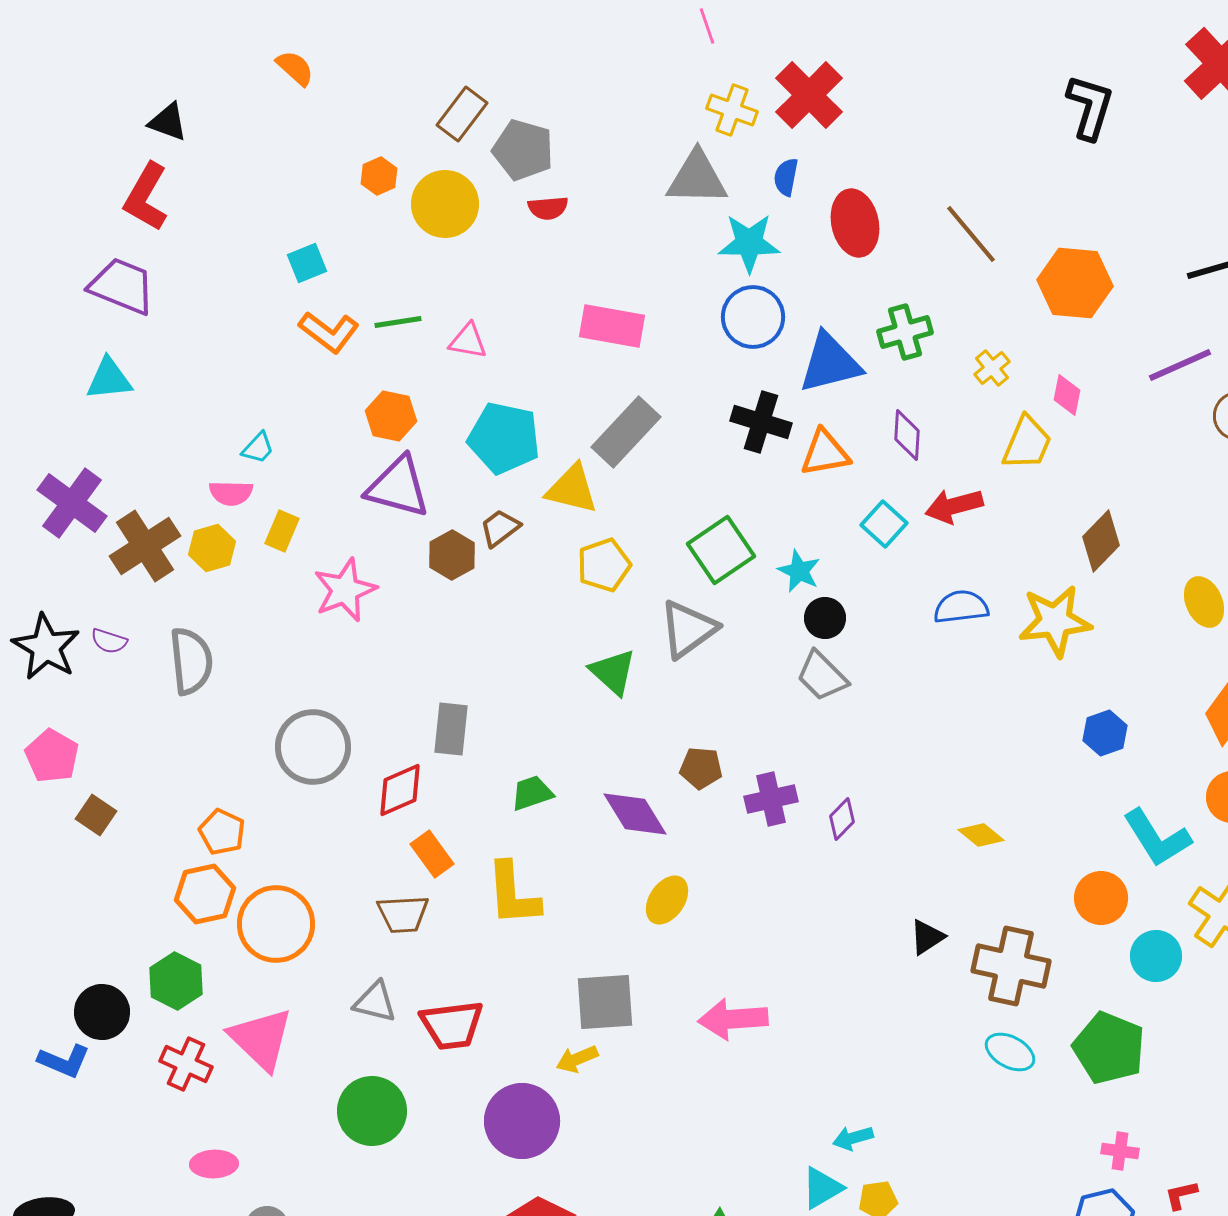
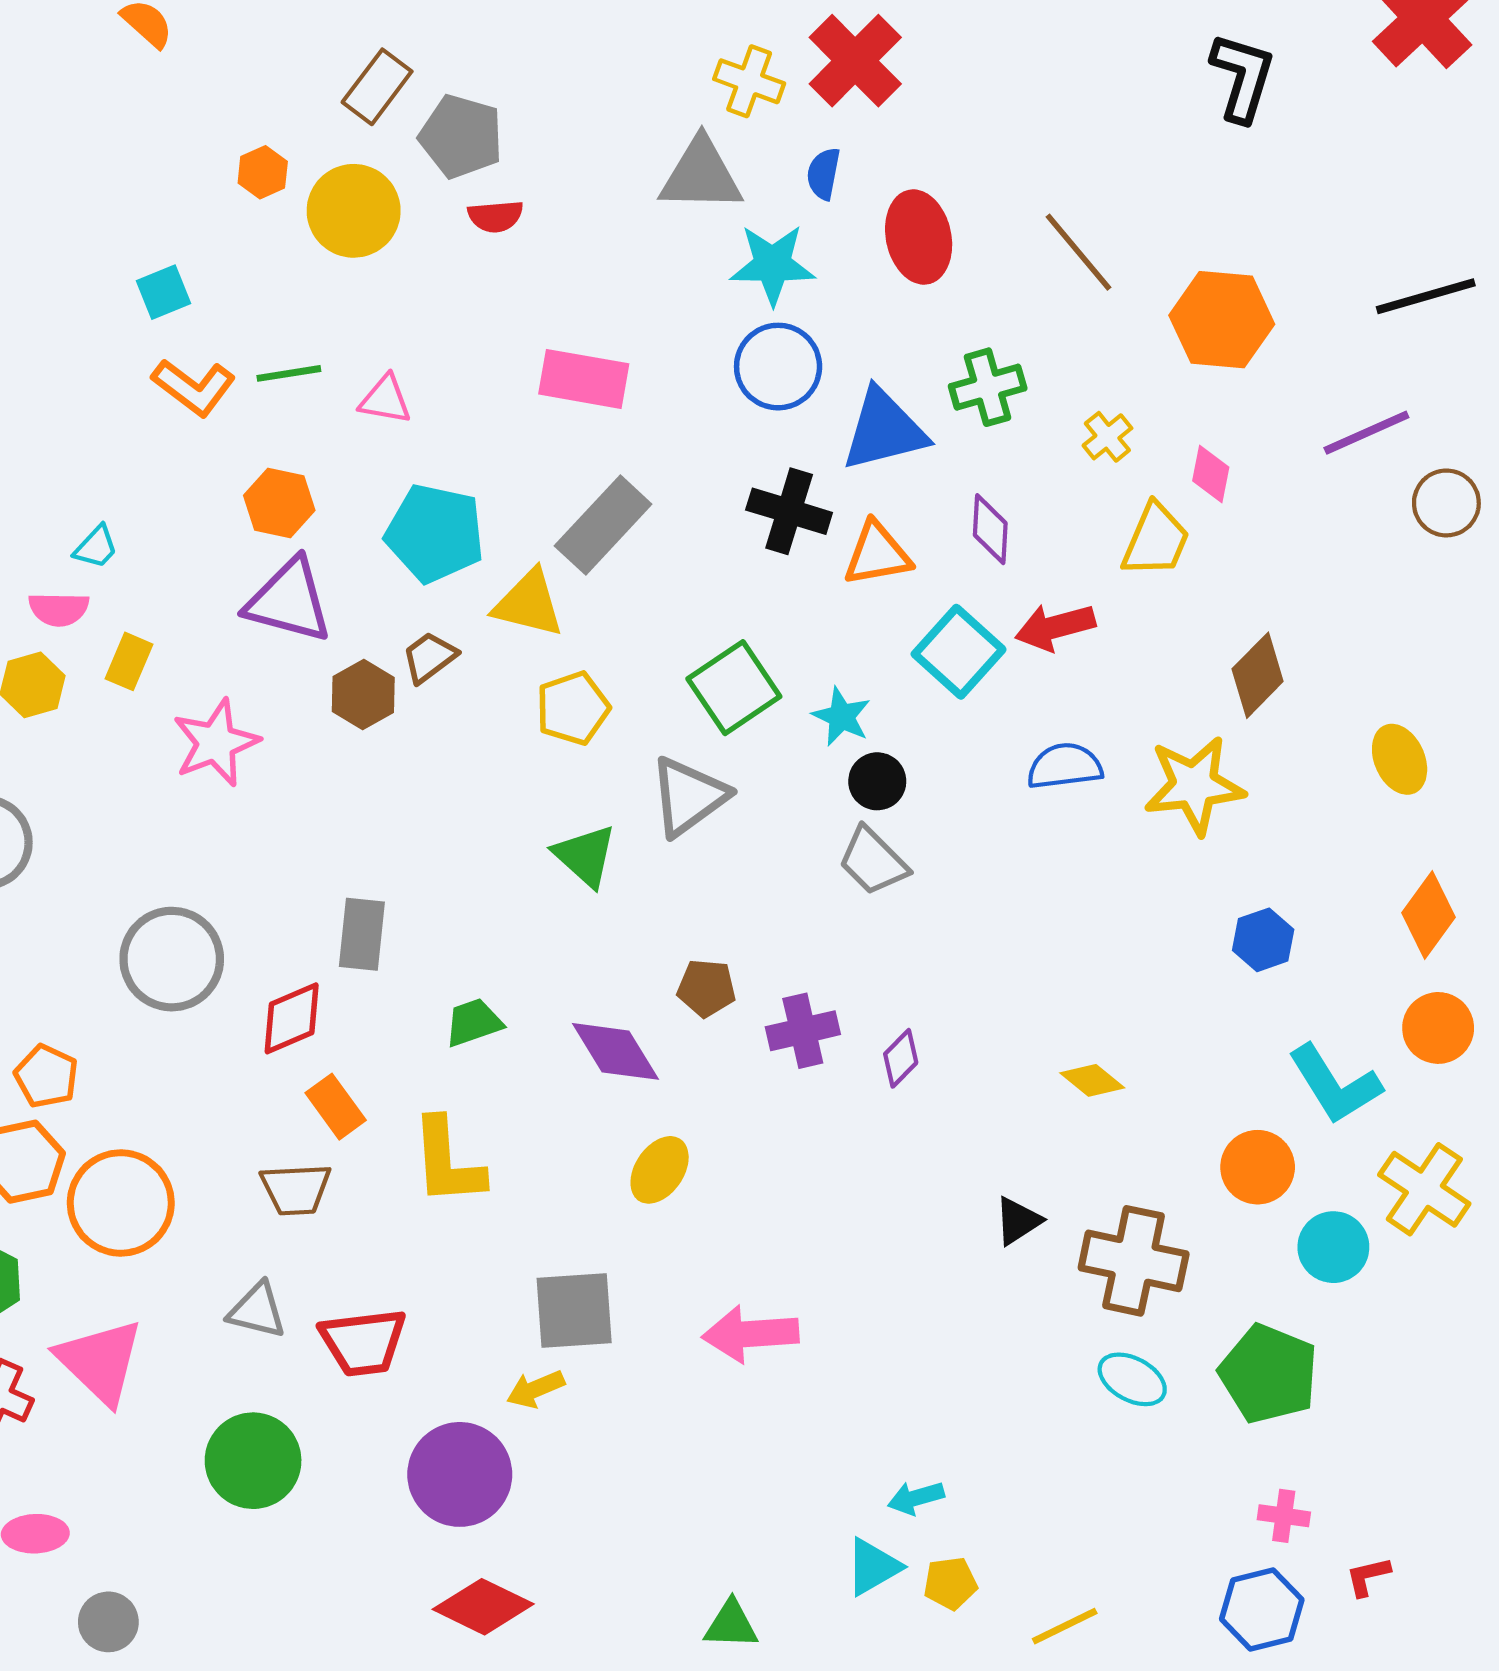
cyan square: (884, 524) -> (959, 652), size x1.4

